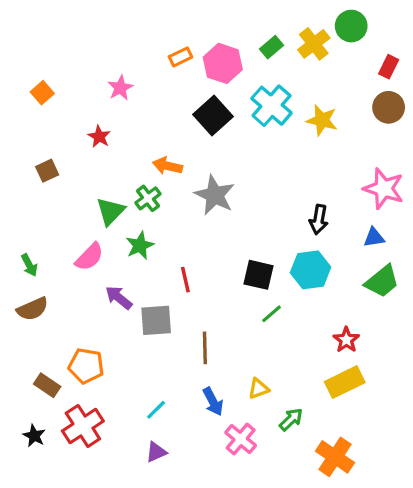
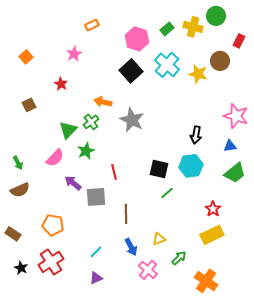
yellow cross: (314, 44) -> (193, 27), turned -36
orange rectangle: (180, 57) -> (92, 25), moved
brown circle: (389, 107) -> (220, 61), moved
brown rectangle: (47, 385) -> (13, 234), moved

